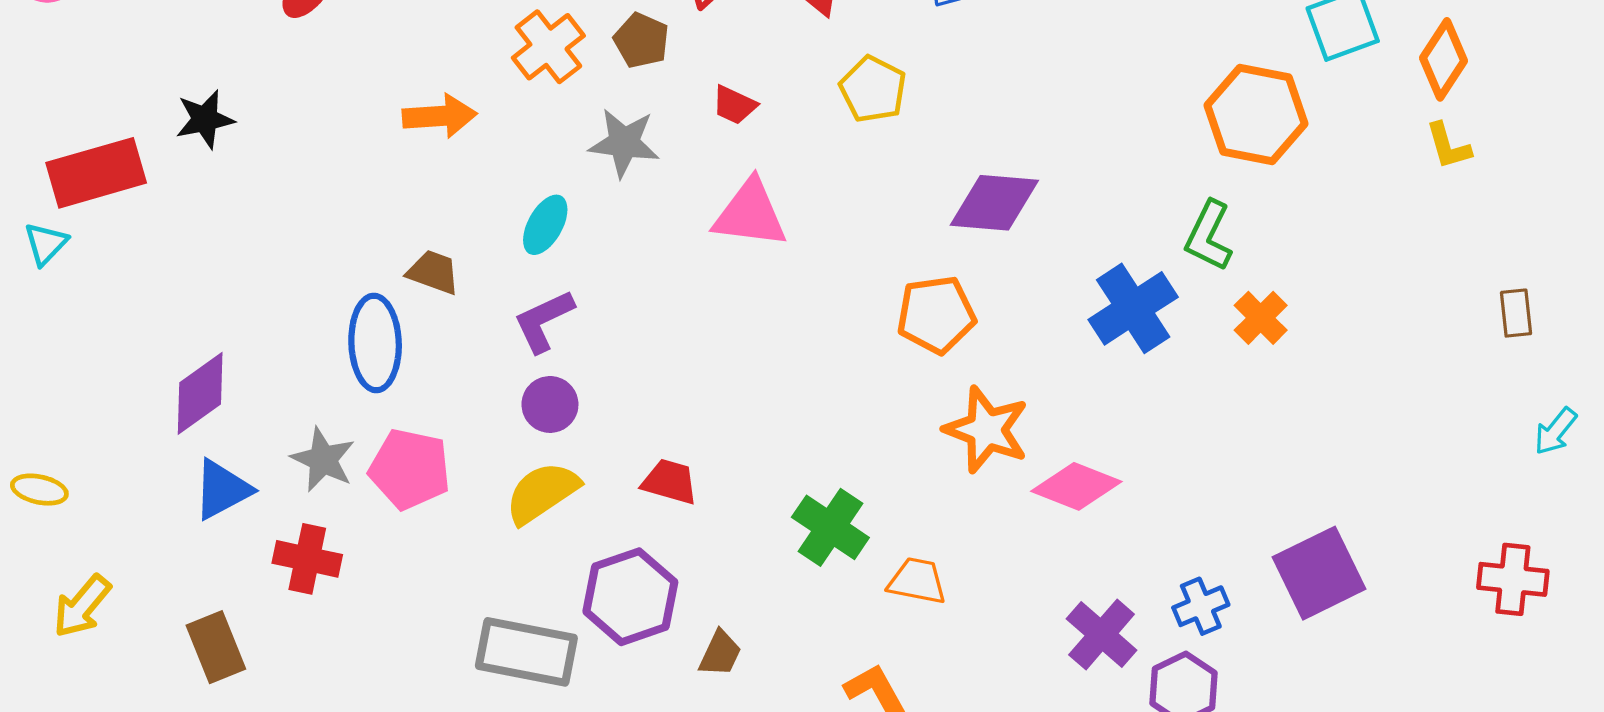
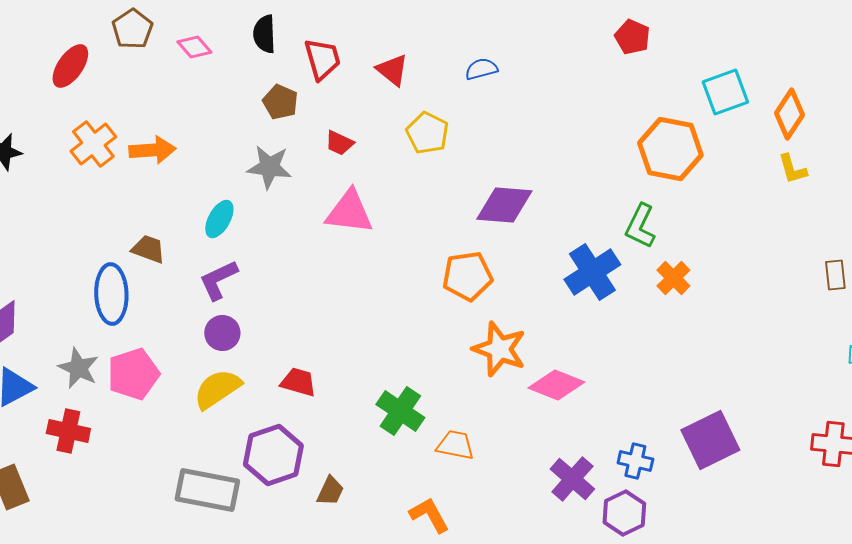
orange cross: (548, 47) -> (93, 144), moved
pink pentagon: (410, 469) -> (133, 374), turned -30
blue cross: (1201, 606) -> (635, 461), turned 36

